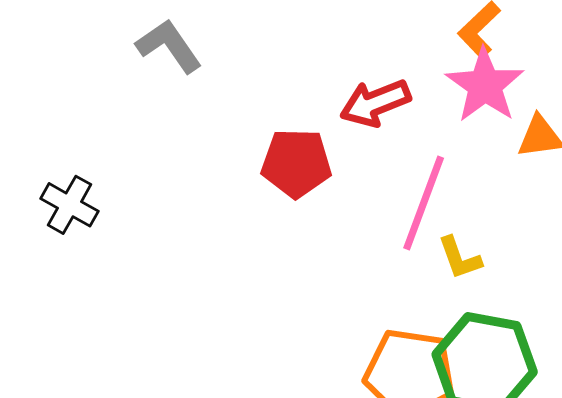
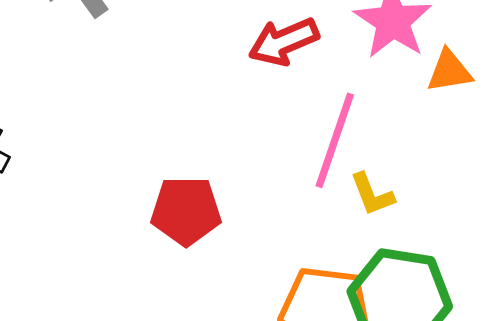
red pentagon: (296, 163) -> (186, 211), moved

